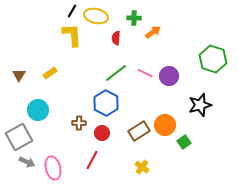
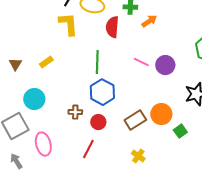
red semicircle: (116, 38) -> (112, 27), size x1.5
green line: (116, 73) -> (97, 62), moved, turned -50
gray arrow: (27, 162) -> (16, 161), moved, turned -147
pink ellipse: (53, 168) -> (43, 144), moved

